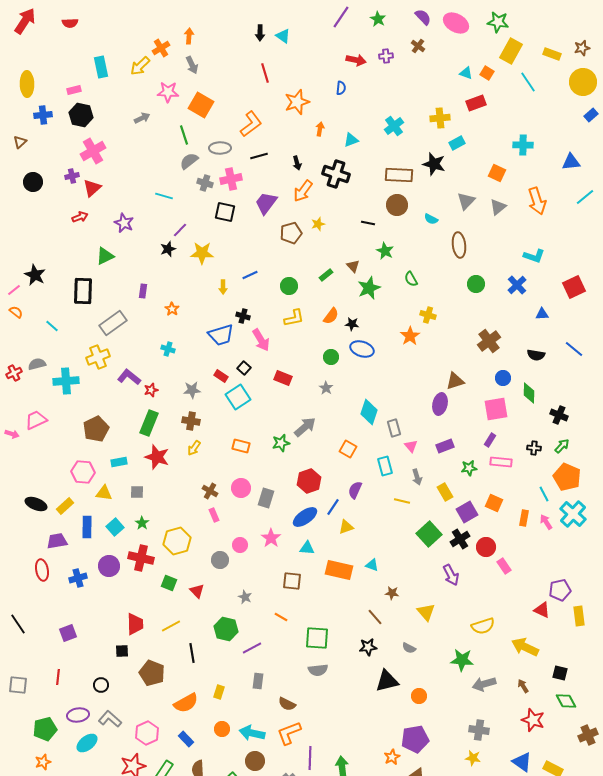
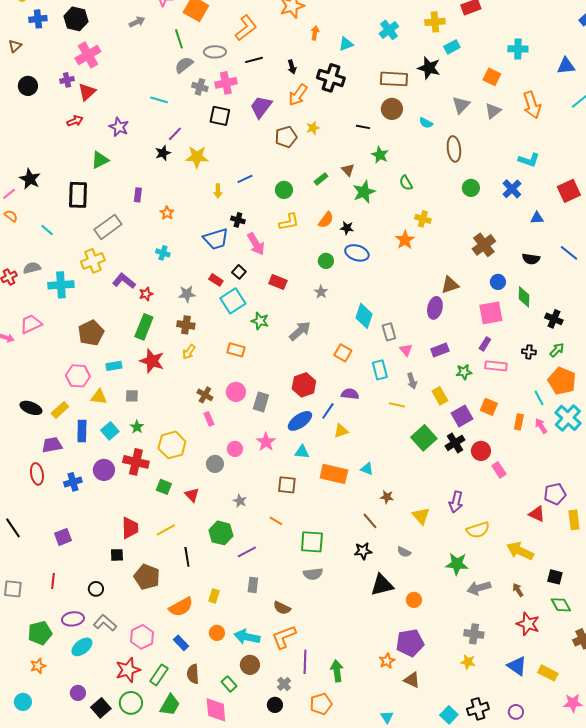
green star: (281, 443) -> (260, 321), moved, turned 30
purple semicircle: (355, 490) -> (350, 394), turned 72
purple arrow: (451, 575) -> (456, 502), moved, turned 40

